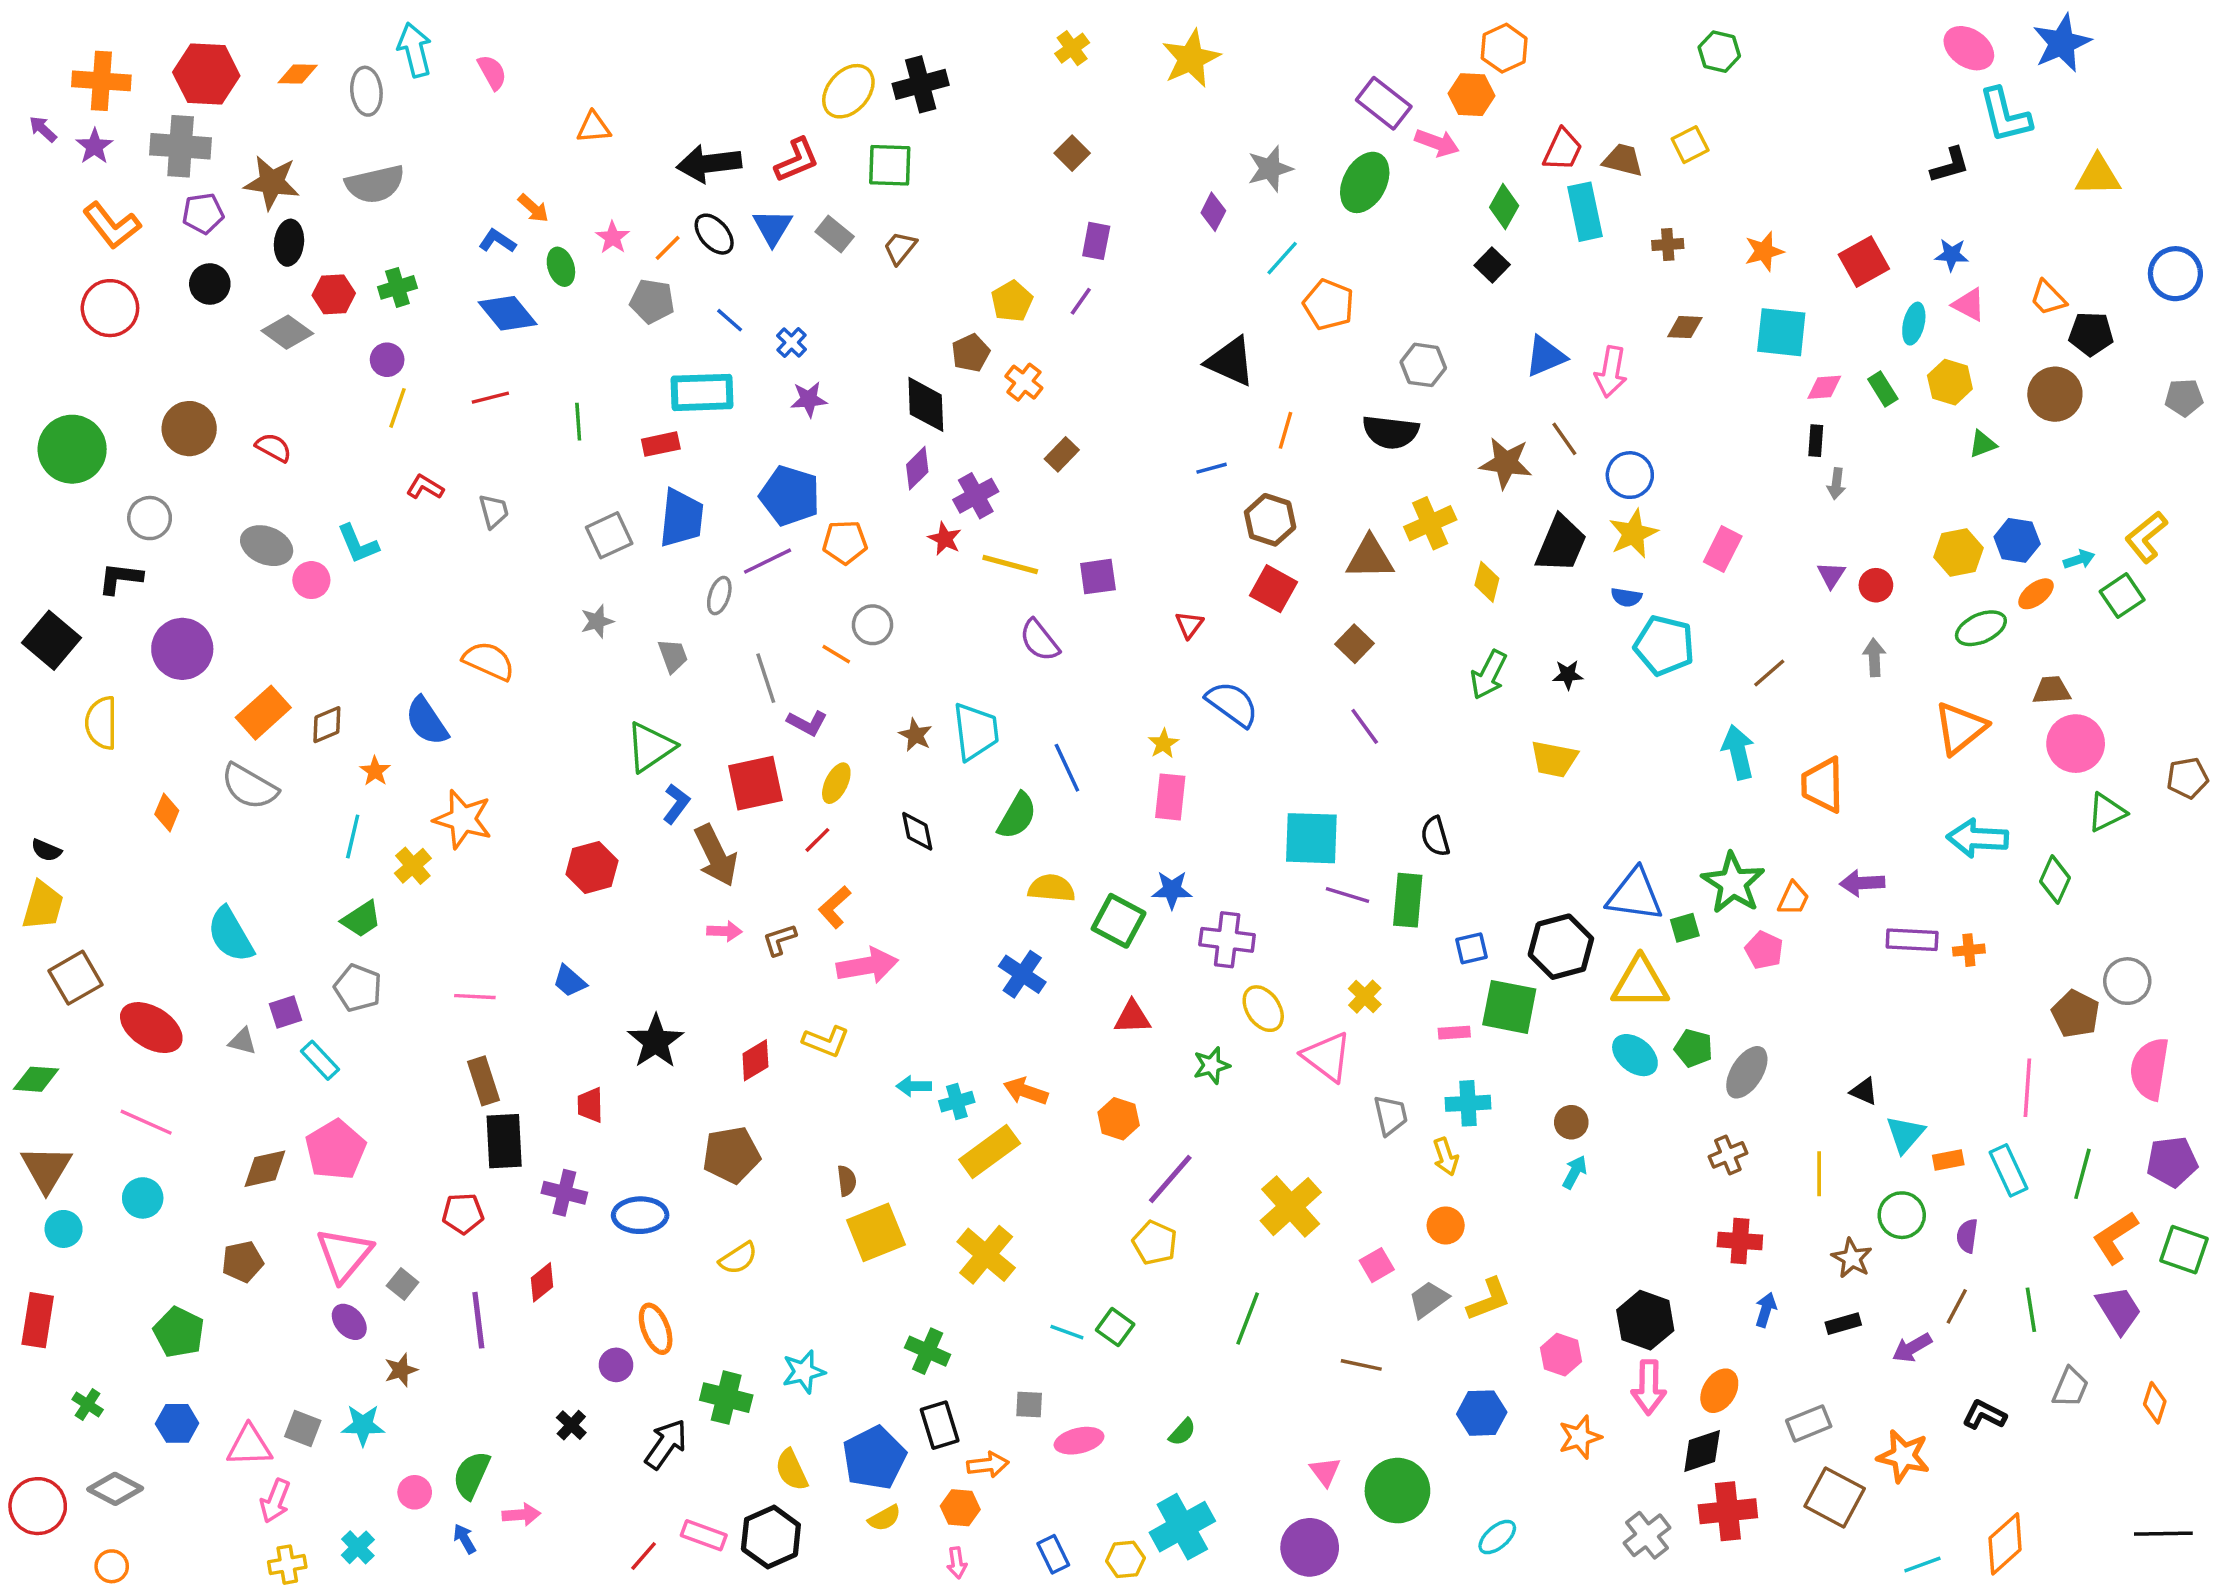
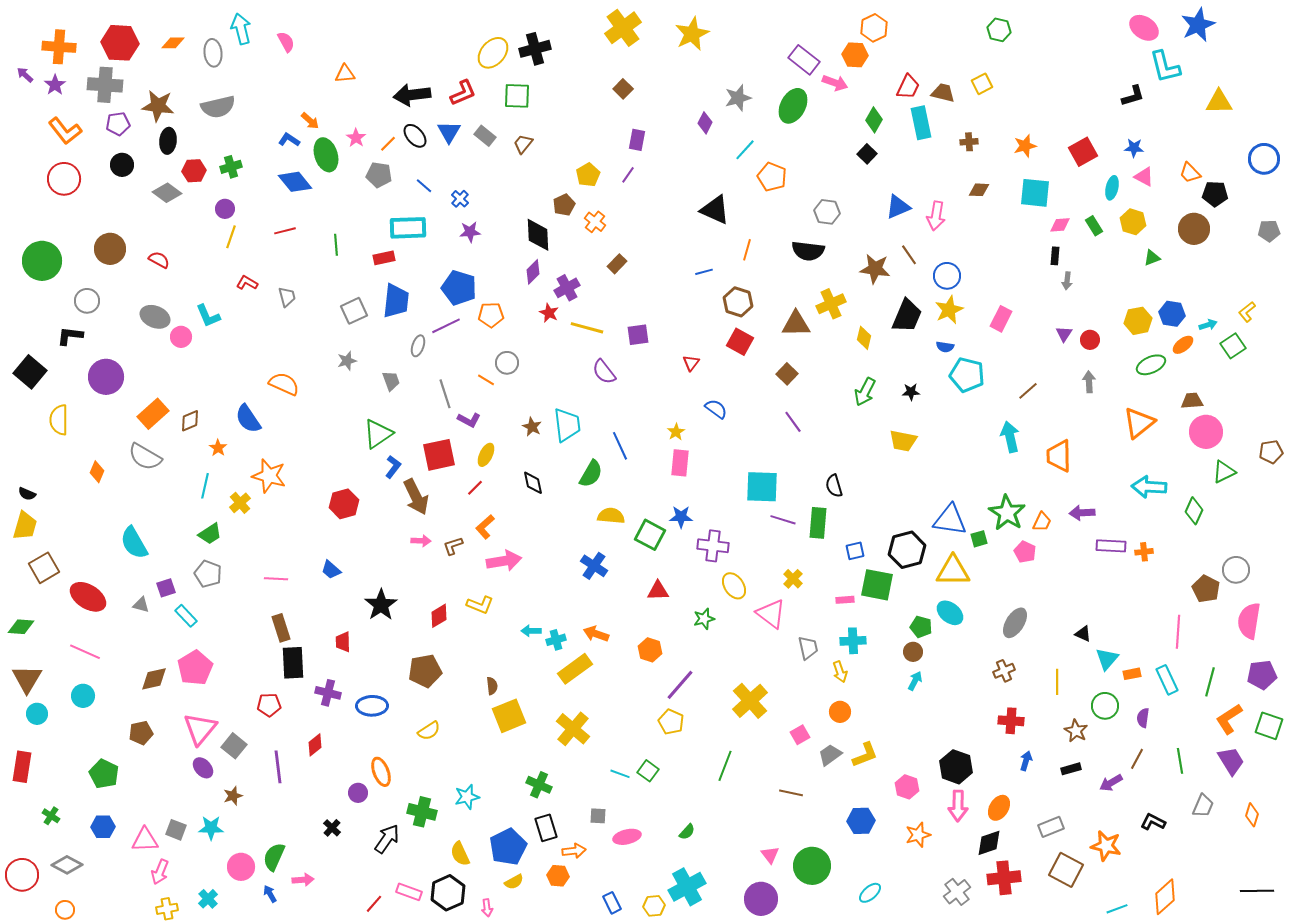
yellow cross: (1072, 48) -> (623, 28), size x1.8
green ellipse: (561, 267) -> (326, 155), size x1.5
yellow L-shape: (2146, 537) -> (1247, 312), size x0.7
blue semicircle: (1232, 704) -> (716, 409), size x0.7
green pentagon: (1693, 1048) -> (921, 627), moved
gray square: (403, 1284) -> (234, 746), size x1.4
pink circle: (415, 1492) -> (241, 867), size x1.4
pink arrow: (957, 1563) -> (487, 908), moved

